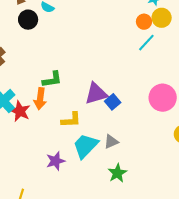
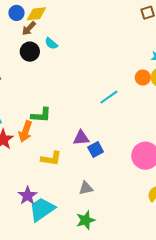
cyan line: (146, 43) -> (109, 97), moved
purple triangle: (96, 93) -> (81, 138), size x0.7
cyan trapezoid: (85, 146) -> (42, 209), moved
purple star: (56, 161) -> (28, 196), turned -30

